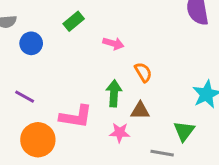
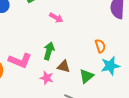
orange semicircle: (143, 72) -> (100, 46), moved
green triangle: (184, 131) -> (86, 76), moved

